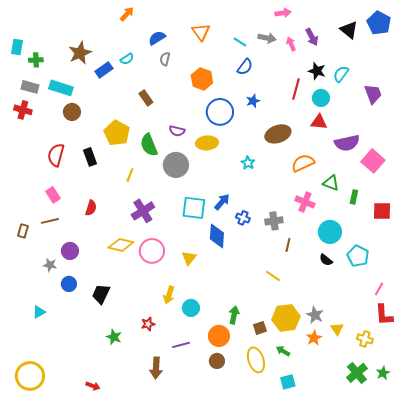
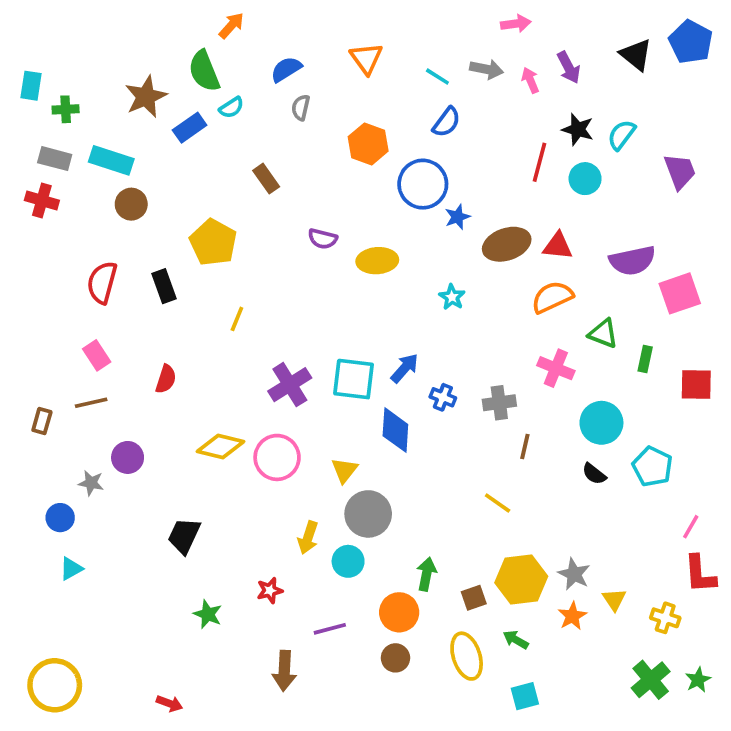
blue star: (253, 101) -> (457, 217), moved
blue circle: (220, 112) -> (423, 184), moved
red triangle: (319, 122) -> (558, 246), moved
green semicircle: (149, 145) -> (204, 71), moved
pink square: (373, 161) -> (680, 293), turned 30
gray circle: (176, 165) -> (368, 514), moved
purple cross: (143, 211) -> (290, 385), moved
blue circle: (69, 284) -> (60, 518), moved

